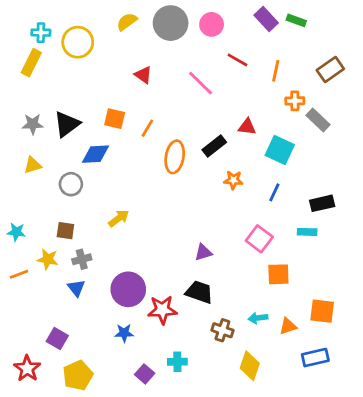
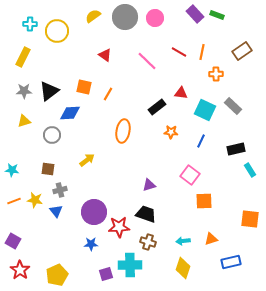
red line: (237, 60) -> (179, 52), moved
yellow rectangle: (31, 63) -> (23, 57), moved
gray rectangle: (318, 120) -> (233, 106), moved
orange ellipse: (175, 157) -> (123, 131), moved
cyan rectangle: (307, 232) -> (250, 170), moved, turned 56
yellow star: (48, 259) -> (35, 200), moved
orange square: (322, 311) -> (250, 219), moved
cyan arrow: (258, 318) -> (183, 241), moved
brown cross: (222, 330) -> (148, 242), moved
purple square: (57, 338) -> (13, 241), moved
cyan cross: (177, 362) -> (130, 265), size x1.6
purple square: (145, 374) -> (106, 274), turned 32

